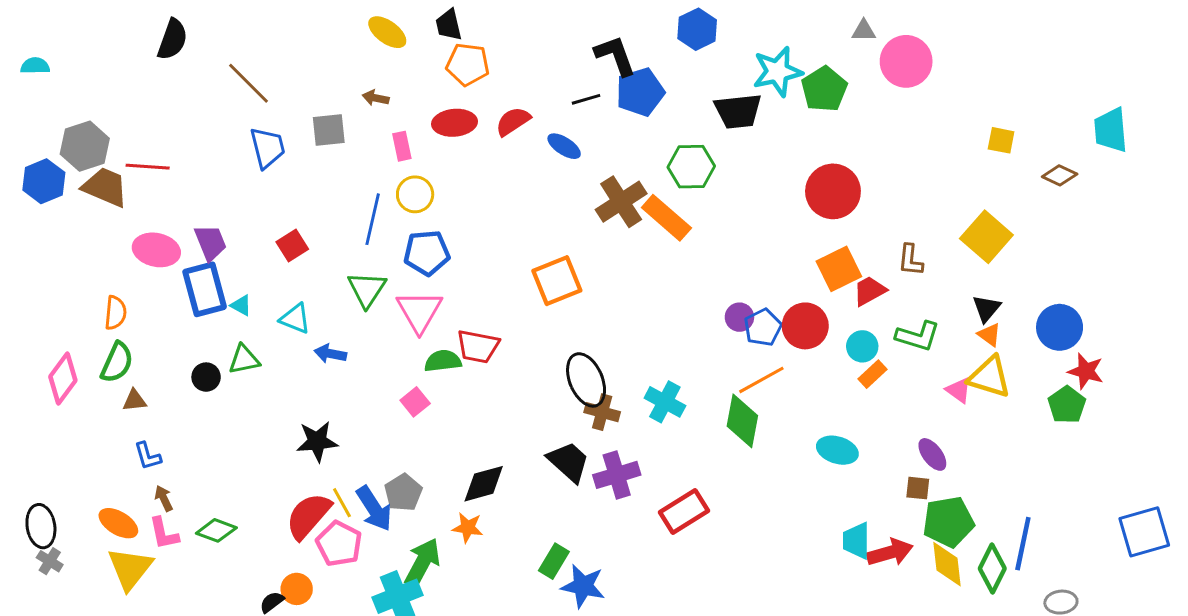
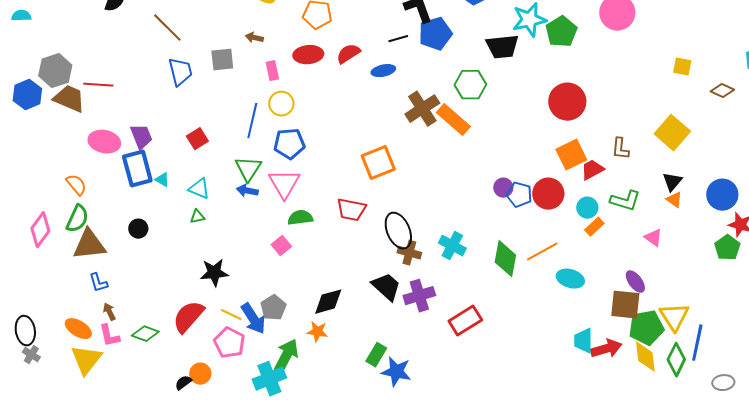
blue ellipse: (564, 146) -> (383, 71), turned -45
orange semicircle: (115, 313) -> (76, 185), turned -45
blue pentagon: (763, 327) -> (519, 195), turned -30
red trapezoid: (478, 346) -> (351, 210), moved
blue arrow: (330, 354) -> (247, 191), moved
green triangle: (244, 359) -> (197, 217), moved, size x0.7
yellow triangle: (989, 377) -> (674, 317), moved, turned 40
orange line: (761, 380) -> (542, 252), moved
brown triangle: (134, 400) -> (89, 245), size x2.0
brown square: (918, 488) -> (625, 305), size x1.8
yellow line: (342, 503) -> (231, 315), turned -35
red semicircle: (308, 516) -> (188, 317), moved

